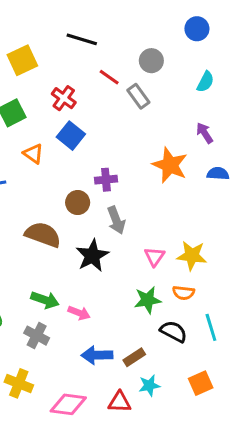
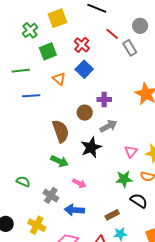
gray arrow: (116, 220) -> (108, 126), turned -102
brown semicircle: (43, 235) -> (61, 131), turned 45
green arrow: (45, 300) -> (59, 161), moved
blue arrow: (97, 355) -> (74, 210), moved

